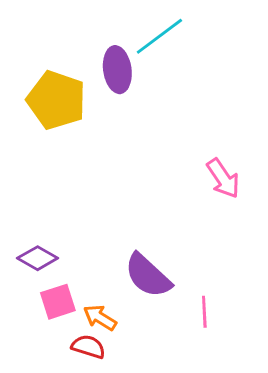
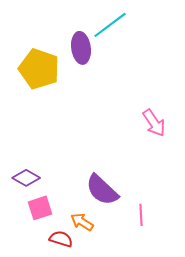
orange arrow: (100, 318) -> (82, 222), moved

